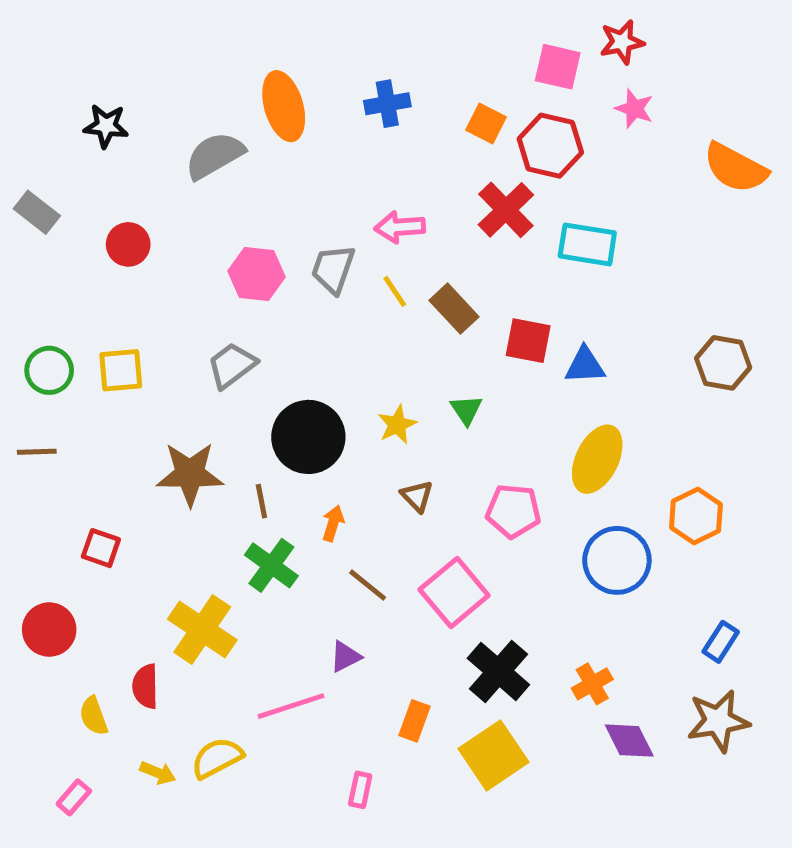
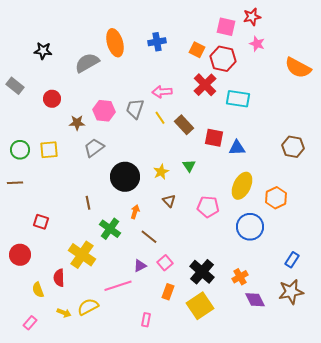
brown star: (190, 474) -> (77, 123), moved, size x0.6
brown line: (261, 501) -> (88, 203), moved
orange hexagon: (696, 516) -> (276, 198), moved
pink square: (454, 592) -> (165, 263), moved, size x0.6

